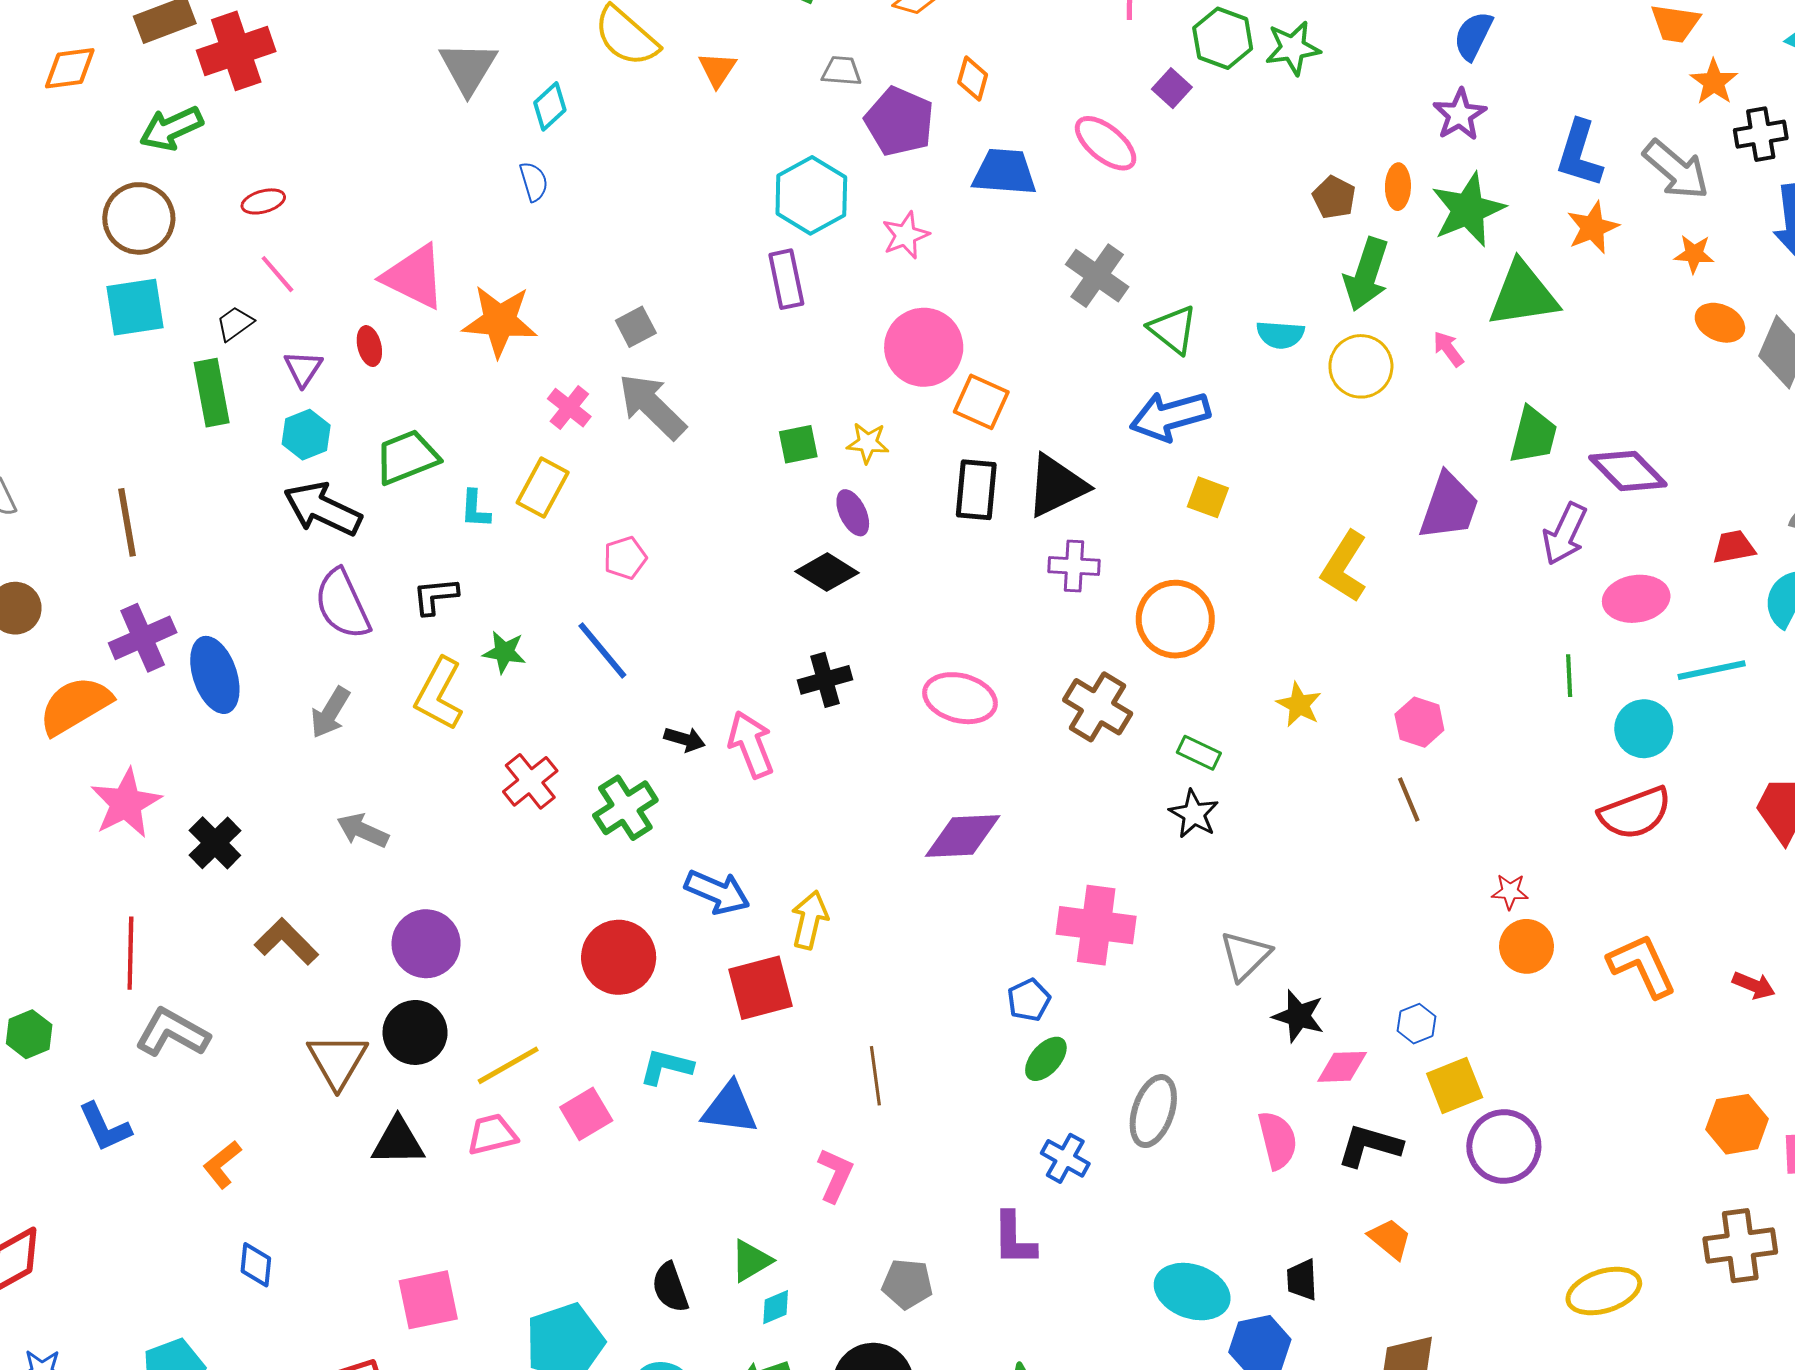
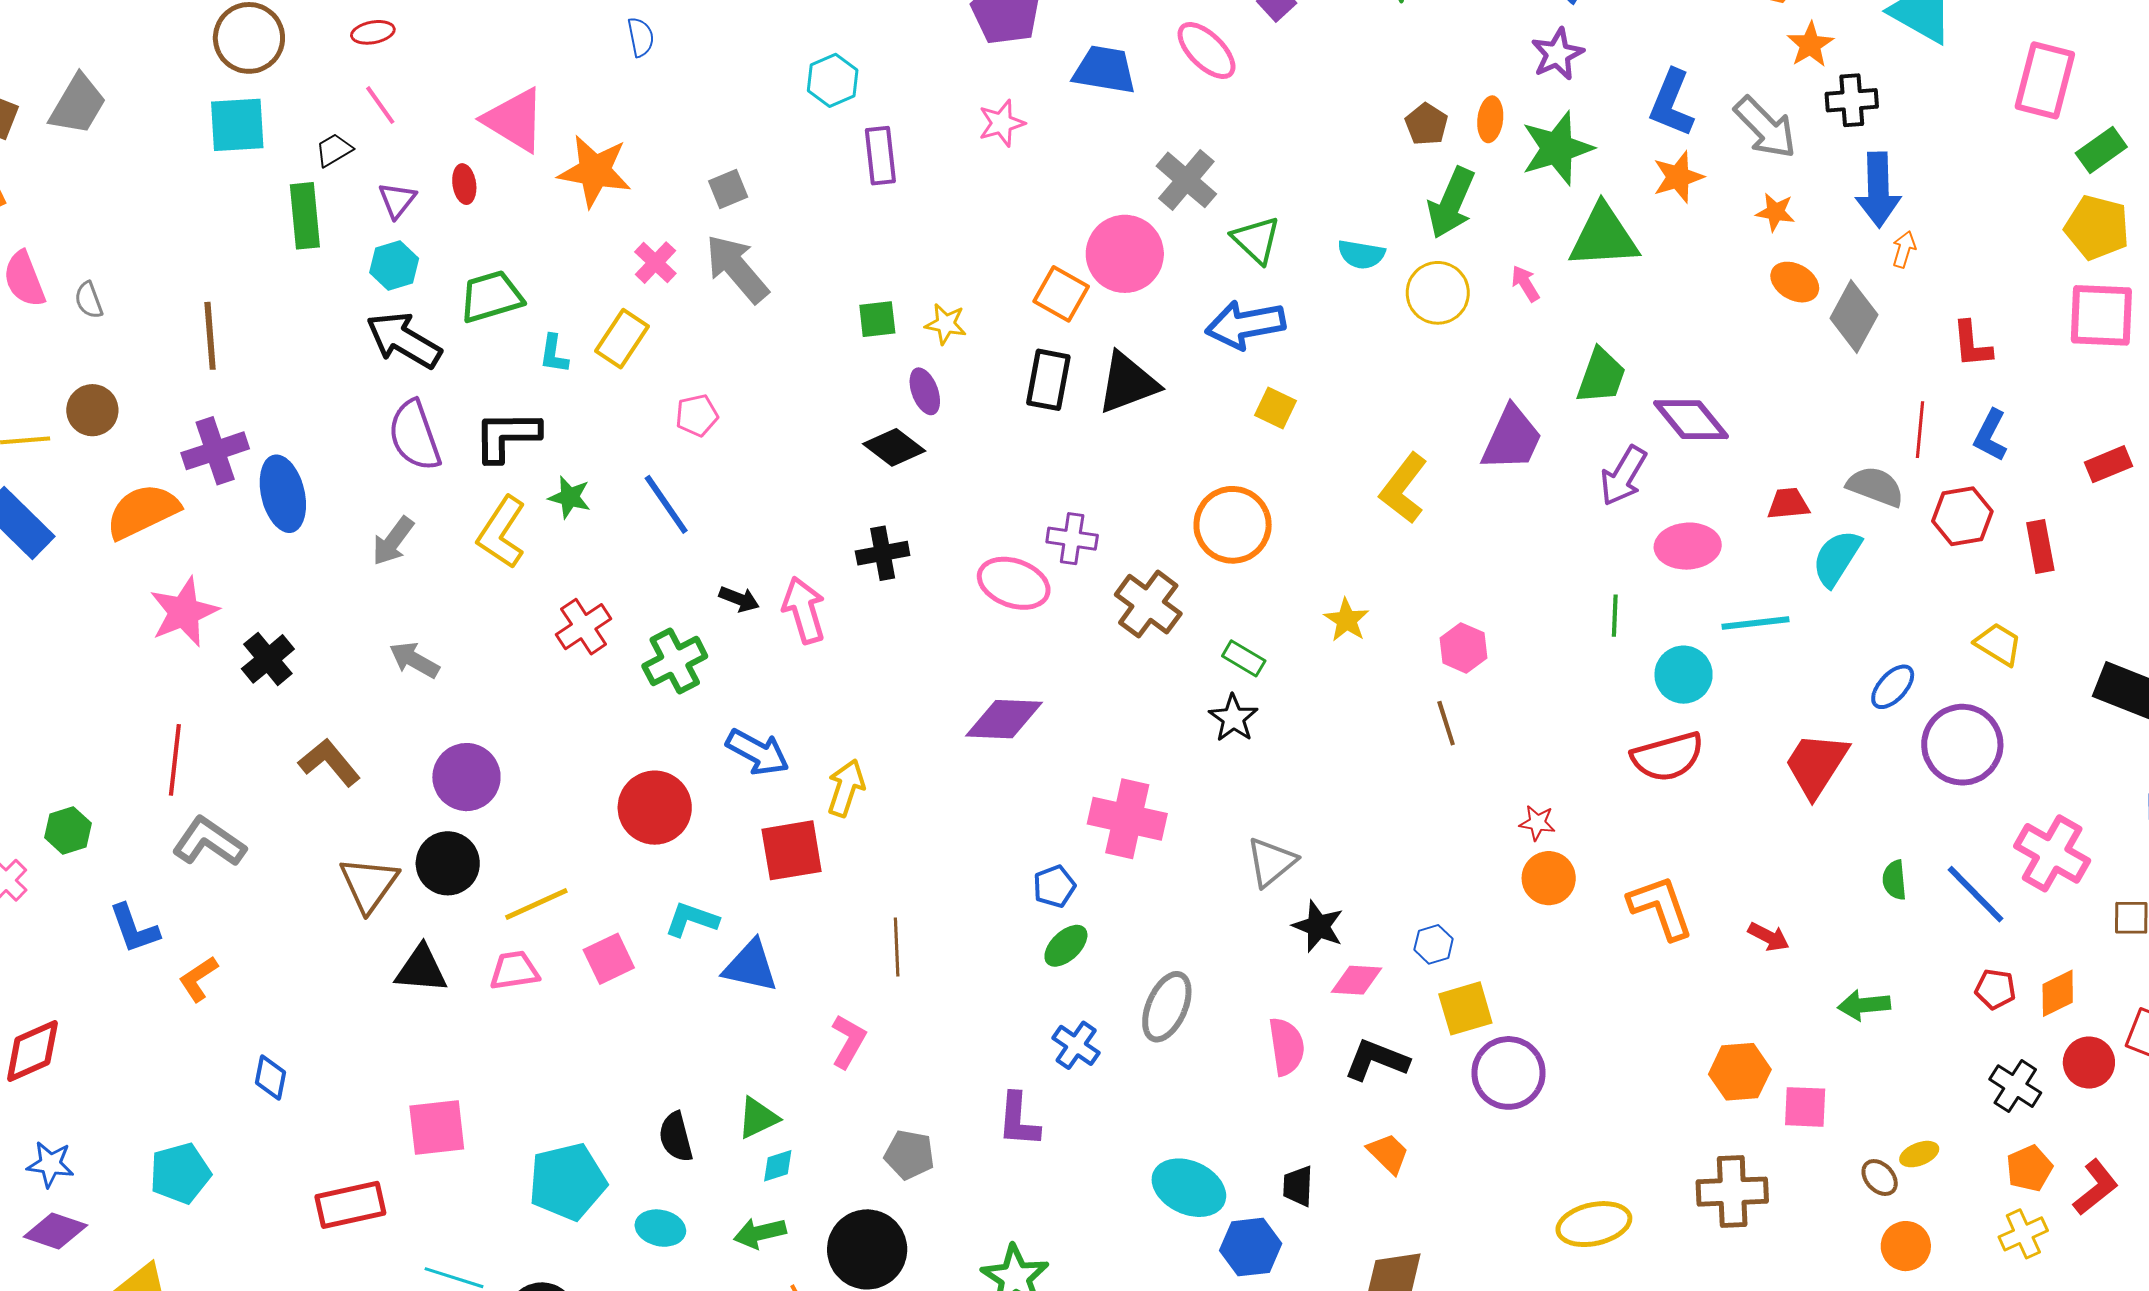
cyan hexagon: (811, 195) -> (833, 80), moved, size x0.7
pink circle: (924, 347) -> (1125, 254), moved
purple cross: (1074, 566) -> (1072, 539), moved
black L-shape: (435, 596) -> (507, 436), size x1.5
orange L-shape: (222, 1164) -> (198, 979), moved

